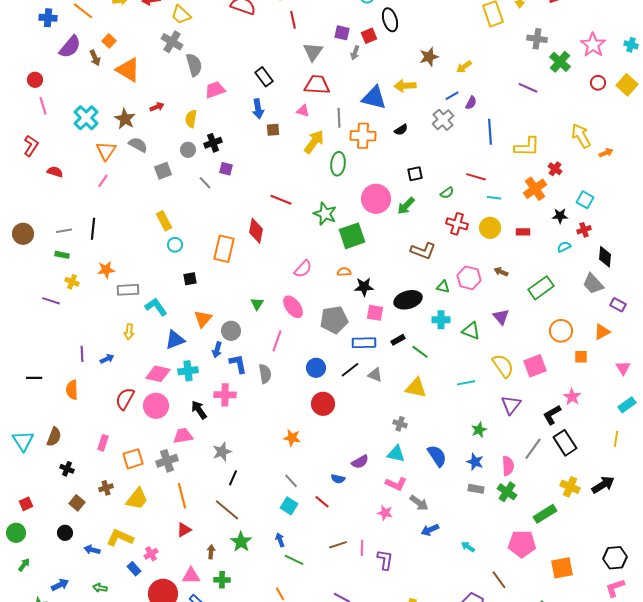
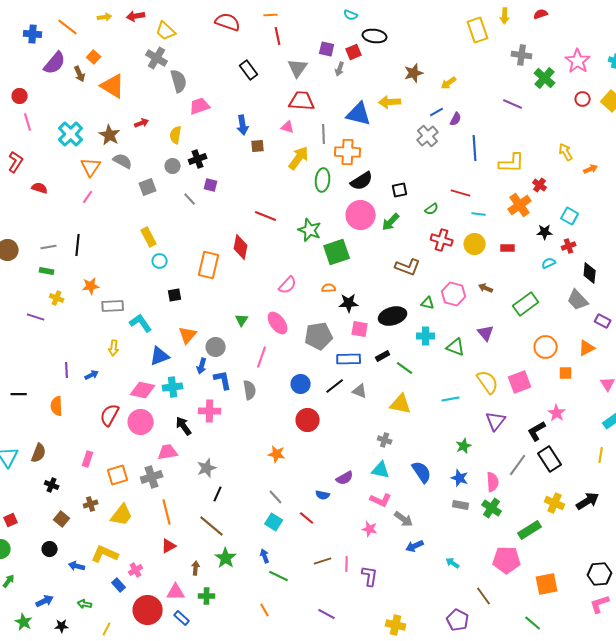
black ellipse: (390, 20) -> (375, 36), turned -65
black rectangle: (264, 77) -> (249, 70), moved
black semicircle: (401, 130) -> (362, 181), moved, size x1.6
yellow arrow: (581, 136) -> (566, 152), size x0.7

